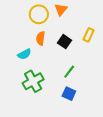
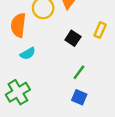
orange semicircle: (41, 38) -> (18, 25), moved, size x1.5
green cross: (33, 81) -> (18, 92), moved

